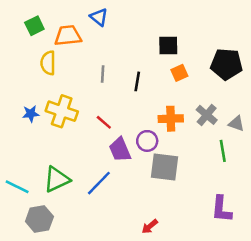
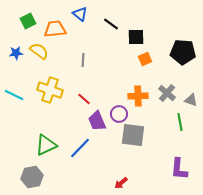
yellow semicircle: (48, 63) -> (39, 51), turned 126
black line: (137, 81) -> (111, 24), moved, turned -63
blue star: (31, 114) -> (16, 53), moved
cyan line: (17, 187) -> (14, 95), moved

